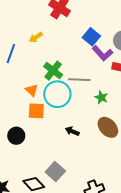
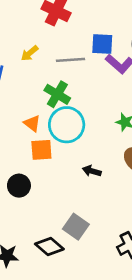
blue square: (91, 37) -> (102, 44), turned -30
gray line: (79, 80) -> (71, 60), moved

